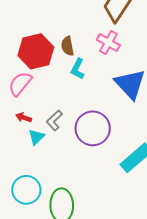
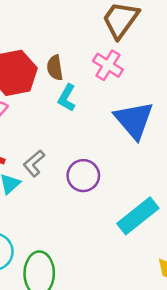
purple circle: (93, 128) -> (83, 176), size x0.7

